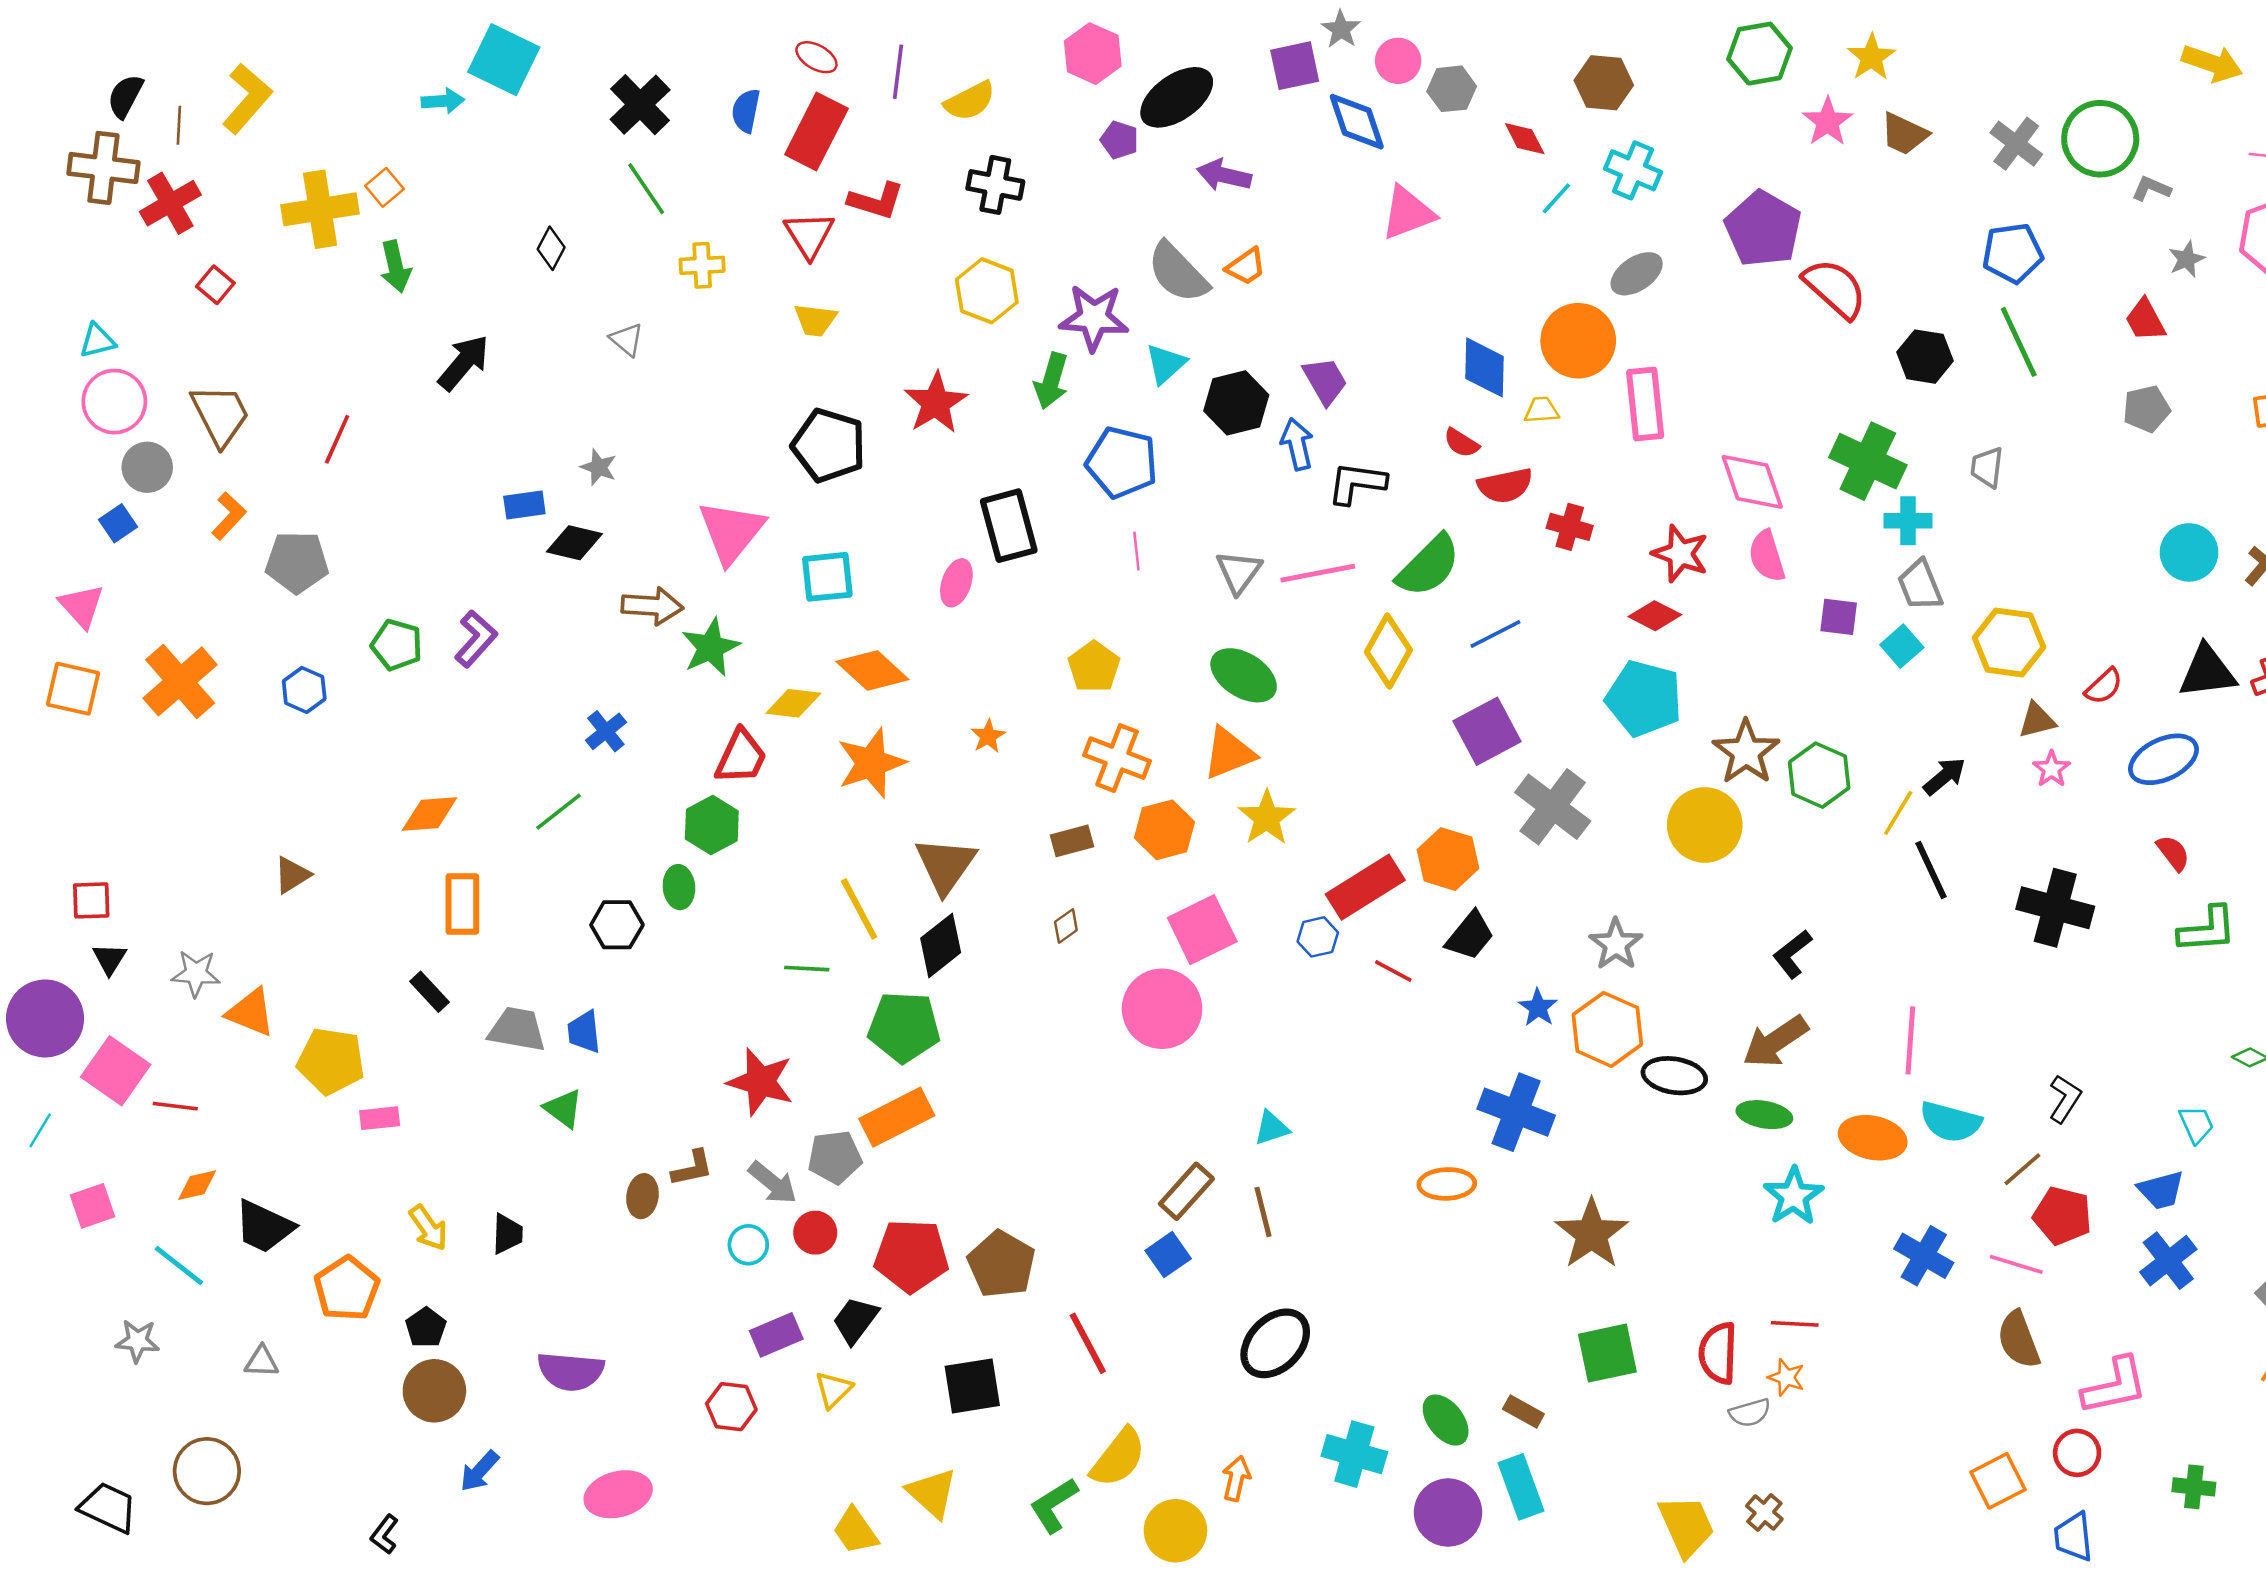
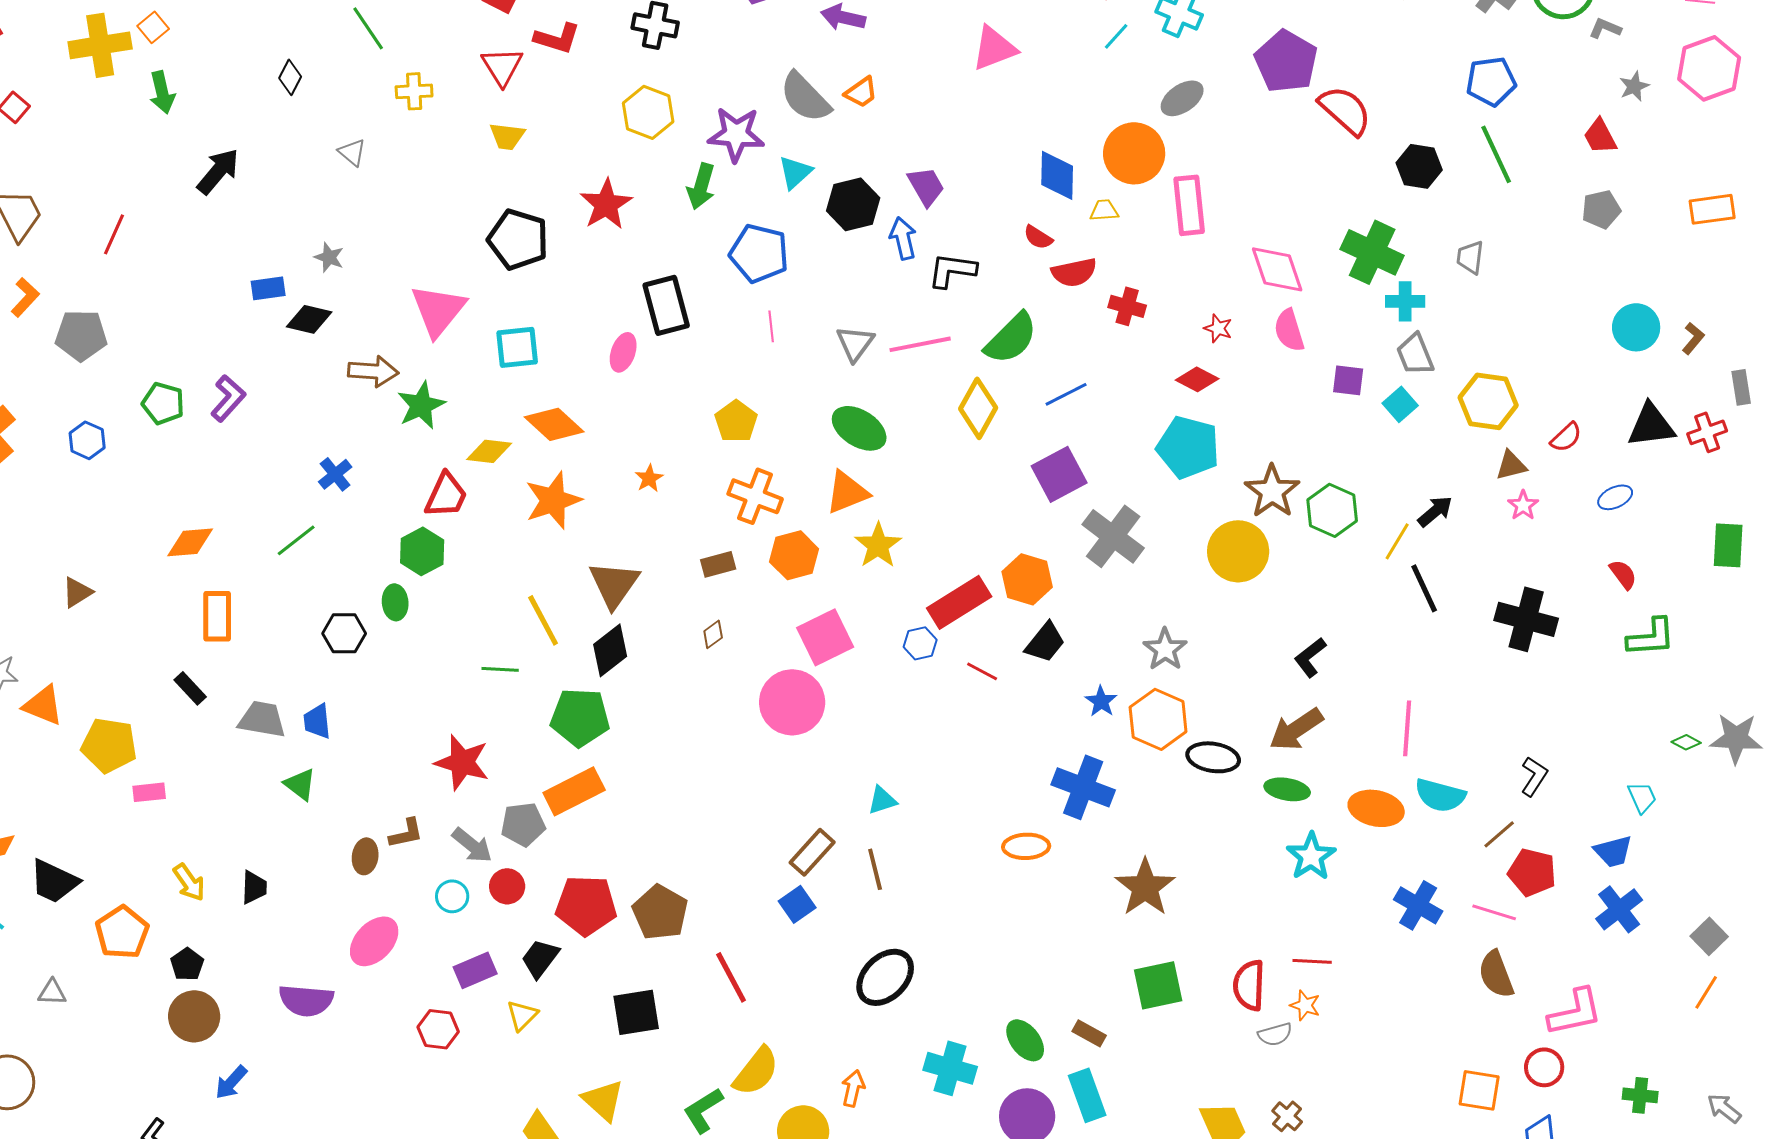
red star: (1680, 554) -> (1218, 328), size x0.6
blue ellipse: (2163, 759) -> (1615, 497), size x0.6
orange square: (1998, 1481) -> (1479, 1090), turned 36
pink ellipse: (618, 1494) -> (374, 941), moved, turned -32

